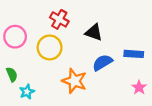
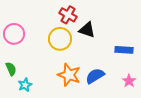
red cross: (59, 19) -> (68, 15), moved
yellow circle: (50, 47) -> (60, 39), moved
blue semicircle: (102, 63) -> (95, 76), moved

